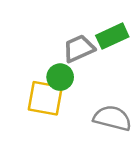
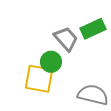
gray trapezoid: (79, 48) -> (66, 39), turned 72

